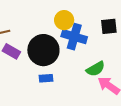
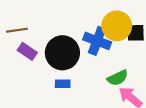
yellow circle: (64, 20) -> (117, 26), moved, size x1.4

